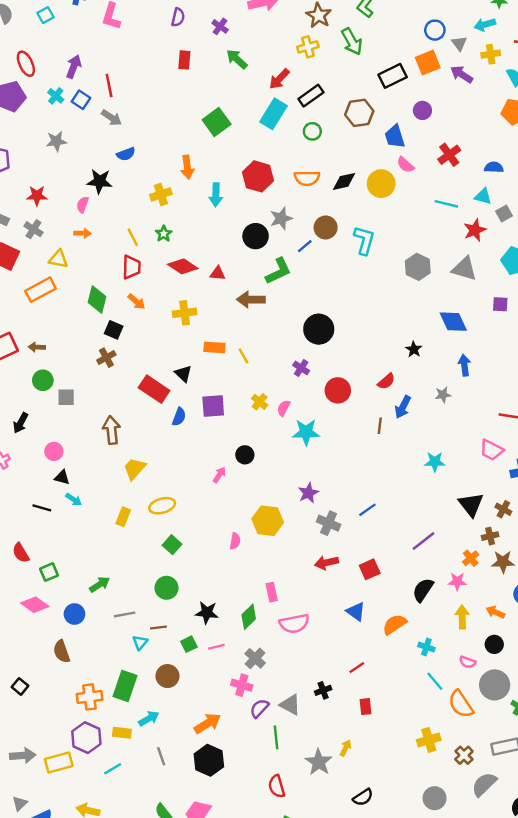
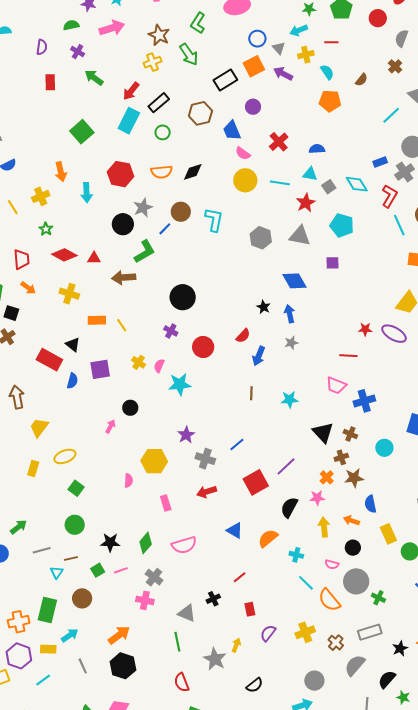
yellow circle: (381, 184) -> (245, 180), moved
yellow line: (133, 237) -> (13, 207), moved
yellow cross: (185, 313) -> (69, 294), turned 30
blue arrow: (464, 365) -> (290, 314), moved
brown line: (380, 426) -> (251, 393), moved
red square: (370, 569) -> (256, 482), moved, size x1.4
pink rectangle: (272, 592) -> (166, 503), moved
purple semicircle: (259, 708) -> (268, 633), moved

